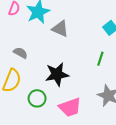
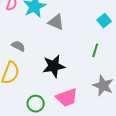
green circle: (37, 98) -> (36, 104), moved

